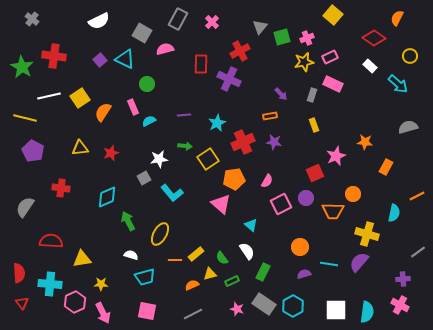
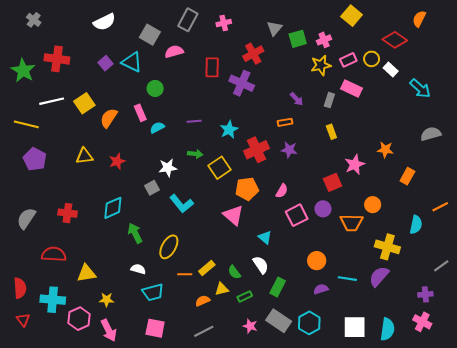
pink cross: (212, 22) -> (224, 23), turned 32
yellow circle: (410, 56) -> (372, 59), moved
red cross: (61, 188) -> (67, 213), moved

